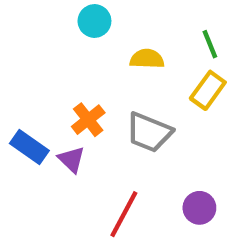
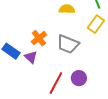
purple circle: (199, 208) -> (79, 78), moved

